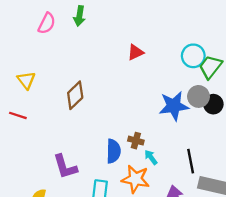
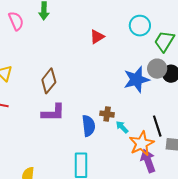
pink semicircle: (47, 23) -> (16, 21), turned -42
cyan circle: (193, 56) -> (140, 26), moved
purple L-shape: (65, 167) -> (53, 113), moved, turned -65
orange star: (135, 179) -> (142, 143), moved, turned -30

